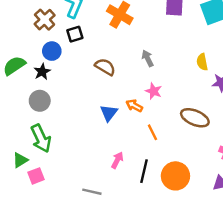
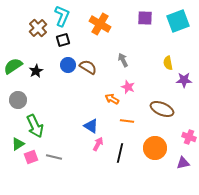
blue circle: (52, 51) -> (68, 65), moved
gray circle: (40, 101) -> (18, 100), moved
blue triangle: (109, 113) -> (91, 126), moved, turned -35
orange line: (152, 132) -> (127, 121), turned -56
orange circle: (175, 176) -> (155, 148), moved
gray line: (92, 192) -> (54, 157), moved

